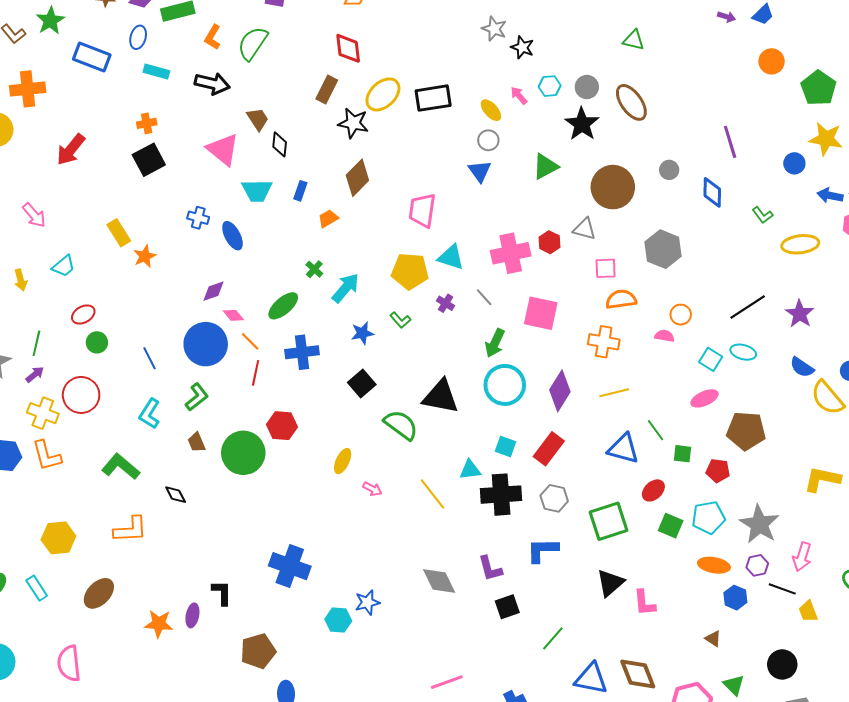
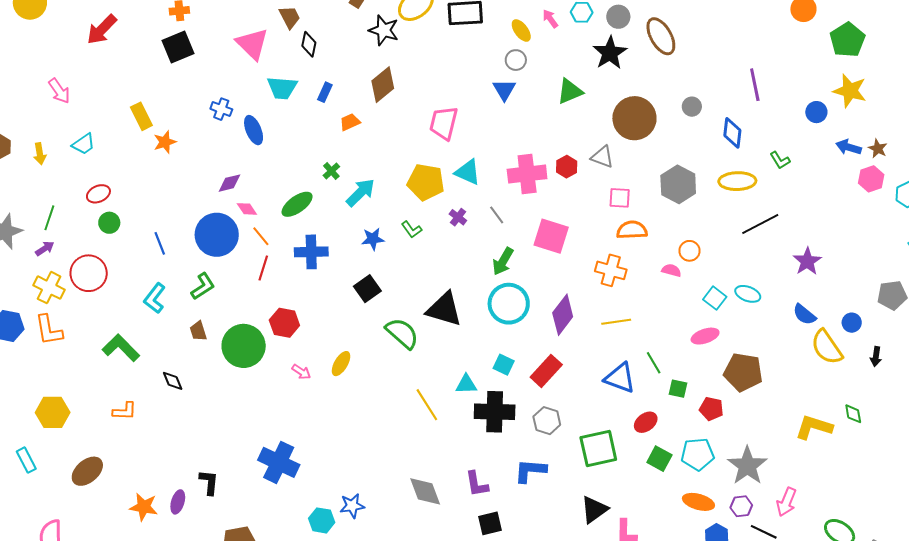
yellow ellipse: (800, 244) -> (737, 181), moved
black line: (748, 307) -> (760, 224), moved
pink arrow: (372, 489) -> (301, 372), moved
orange L-shape: (130, 530) -> (125, 411), size x0.7

